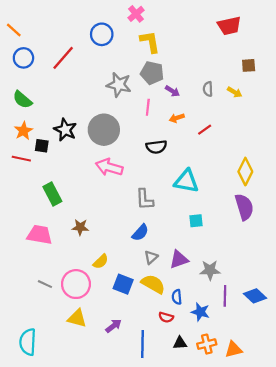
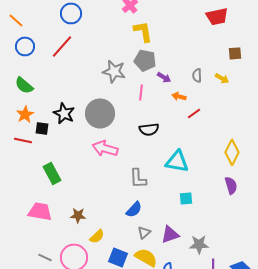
blue circle: (102, 34) -> (71, 13), moved
orange arrow: (177, 118) -> (179, 96), moved, turned 32
purple semicircle: (244, 207) -> (231, 185), size x0.7
brown star: (80, 227) -> (78, 215), moved

